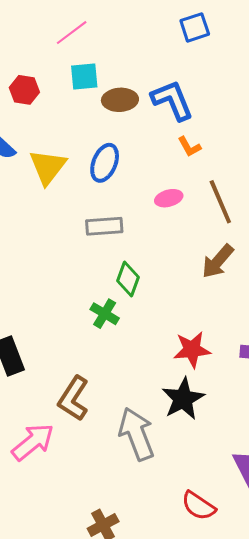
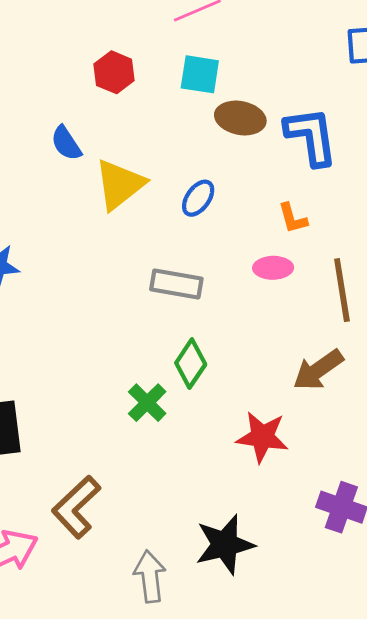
orange L-shape: (189, 147) -> (293, 218), moved
blue ellipse: (105, 163) -> (198, 198), size x0.7
red star: (192, 350) -> (262, 437), moved
gray arrow: (137, 434) -> (150, 576), size x0.7

